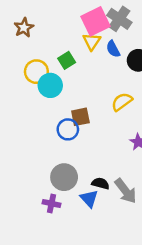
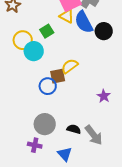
yellow triangle: (92, 41) -> (67, 16), turned -35
blue semicircle: (113, 49) -> (84, 22), size x1.6
yellow semicircle: (122, 102) -> (70, 66), moved
blue triangle: (89, 198) -> (65, 154), moved

